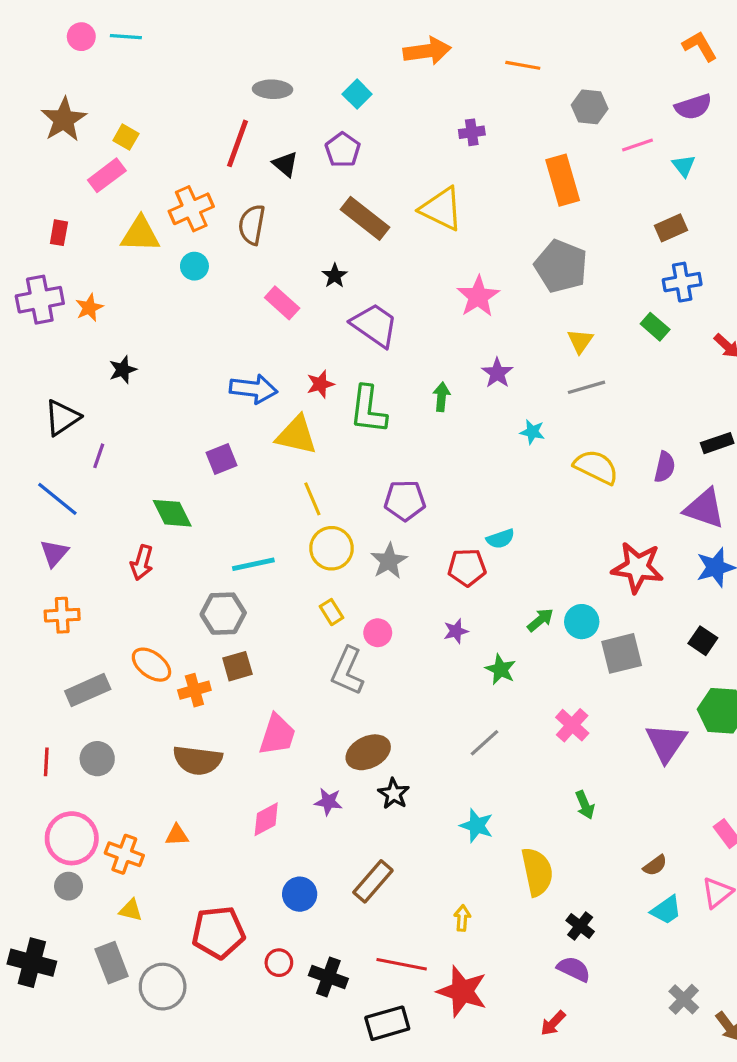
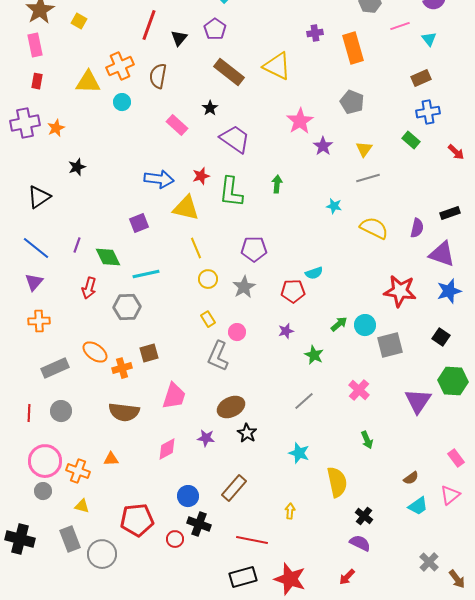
purple cross: (472, 132) -> (315, 33), moved
black triangle: (285, 164) -> (179, 38), turned 30
pink rectangle: (107, 175) -> (35, 45), moved, turned -65
gray pentagon: (561, 266) -> (352, 102), size x0.7
purple star: (497, 373) -> (323, 146), moved
purple line: (99, 456) -> (77, 245), moved
yellow circle: (332, 548) -> (208, 279), size x0.7
cyan line: (253, 564) -> (146, 274), moved
gray hexagon: (223, 614) -> (127, 307), moved
black cross: (328, 977) -> (199, 524), moved
red star: (462, 991) -> (290, 579), moved

